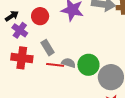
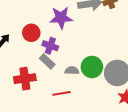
purple cross: (20, 30) -> (50, 46), moved
red line: (55, 65) -> (62, 93), moved

